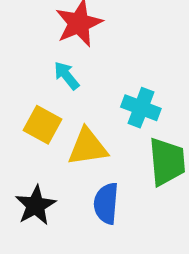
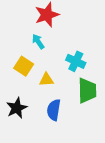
yellow triangle: (88, 147) -> (46, 80), size x0.7

